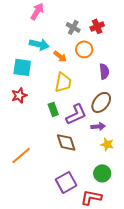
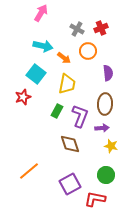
cyan square: (22, 67) -> (36, 74), moved, turned 30
brown ellipse: (101, 102) -> (105, 104), turned -35
green rectangle: (53, 109) -> (57, 111), turned 48
purple L-shape: (76, 114) -> (80, 116), turned -45
orange line: (21, 155) -> (29, 171), moved

